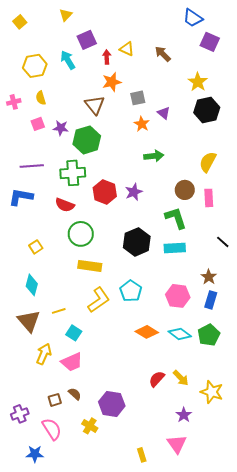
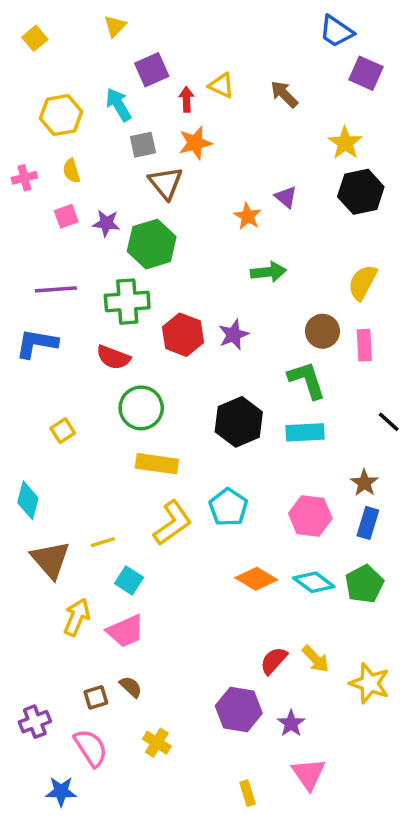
gray square: (138, 98) -> (143, 145), moved
cyan diamond: (32, 285) -> (28, 500), moved
purple hexagon: (112, 404) -> (239, 709), moved
purple star: (184, 415) -> (291, 723), moved

